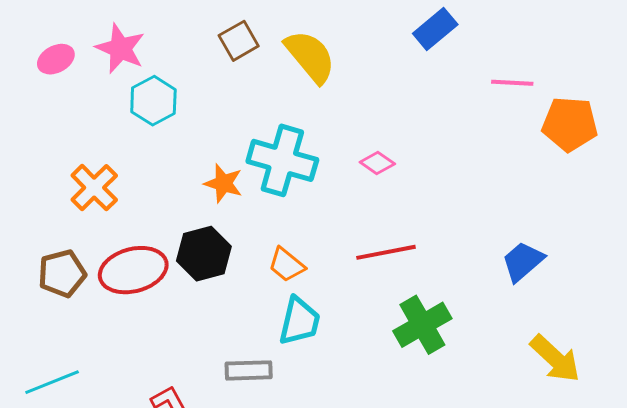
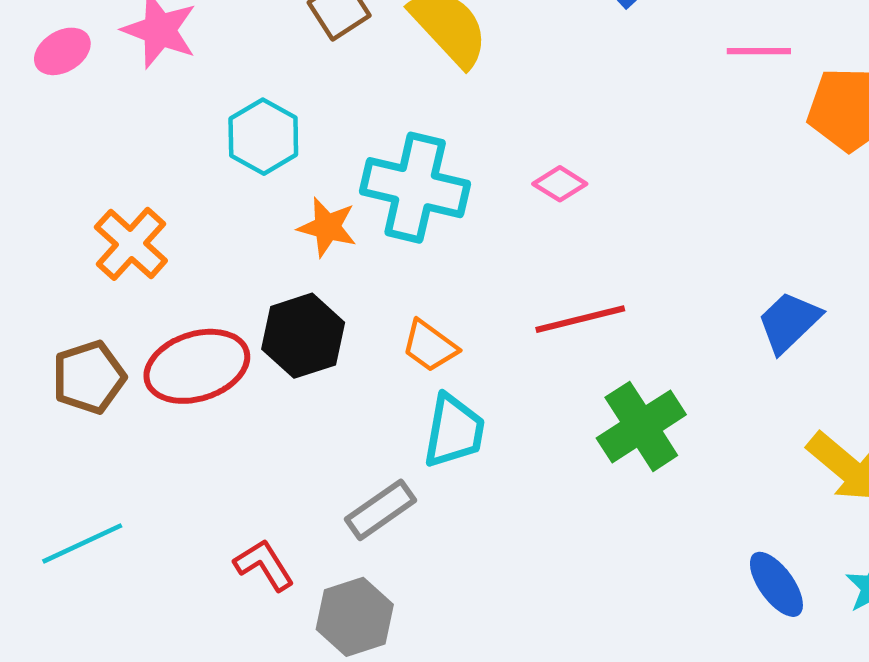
cyan hexagon: (153, 101) -> (263, 137), moved
gray rectangle: (249, 370) -> (380, 510), turned -30

